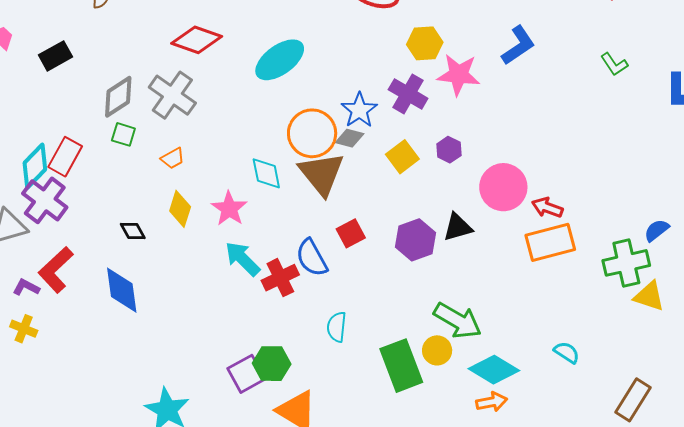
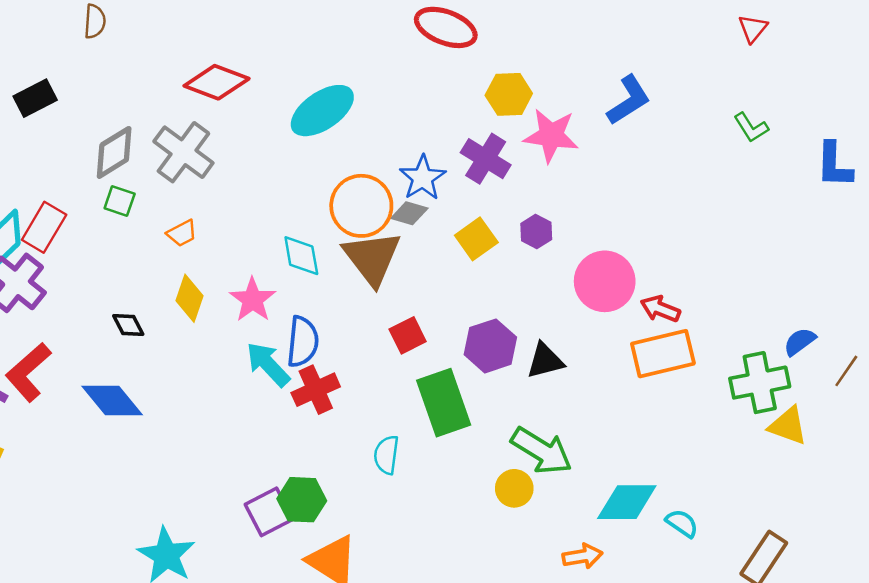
black triangle: (458, 227) -> (545, 361), moved
blue semicircle: (312, 258) -> (303, 342), moved, turned -147
blue diamond: (122, 290) -> (112, 400), turned -33
cyan semicircle: (567, 352) -> (682, 523), moved
green rectangle: (401, 366) -> (444, 403), moved
cyan diamond: (494, 370) -> (627, 502), moved, turned -33

